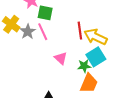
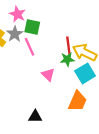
gray star: (28, 32) -> (15, 34), moved
green star: (84, 66) -> (67, 59), moved

